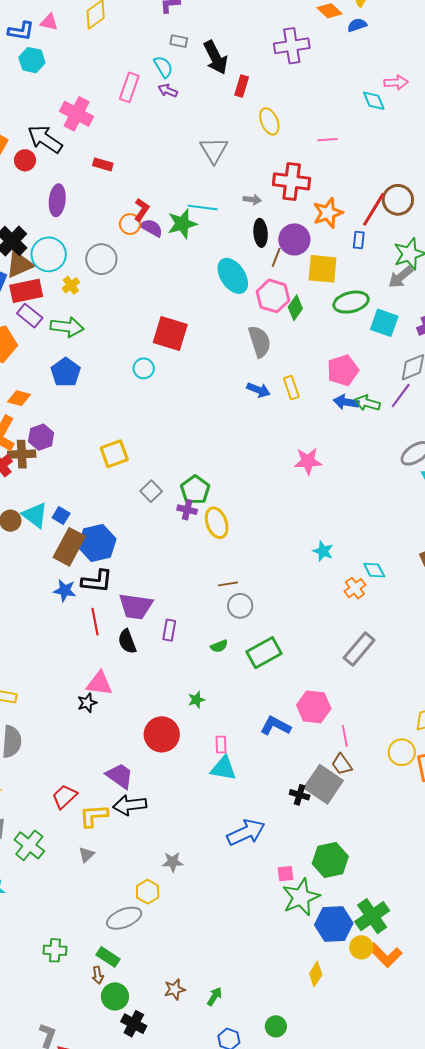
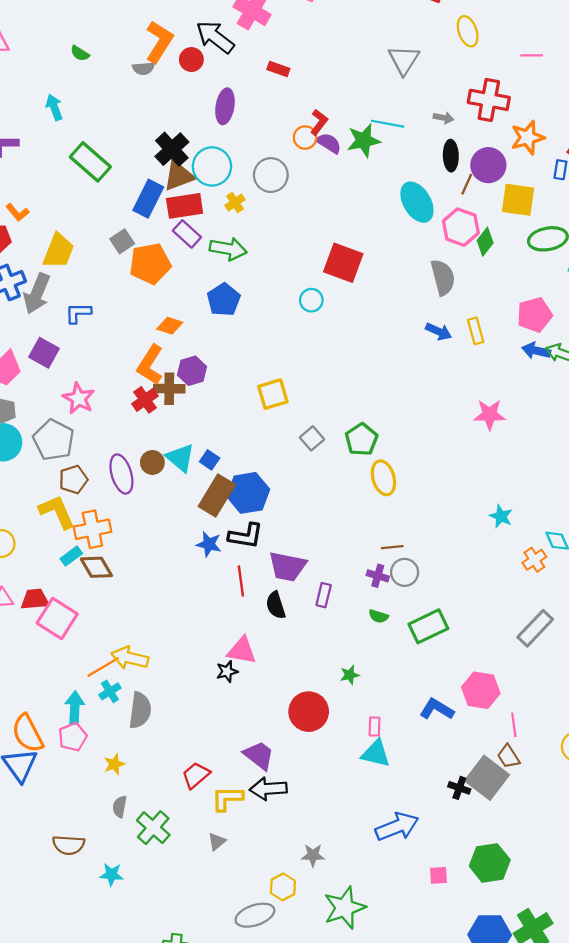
purple cross: (187, 510) -> (378, 576), moved
green semicircle: (219, 646) -> (378, 616), turned 36
green star: (301, 897) -> (345, 908), moved

